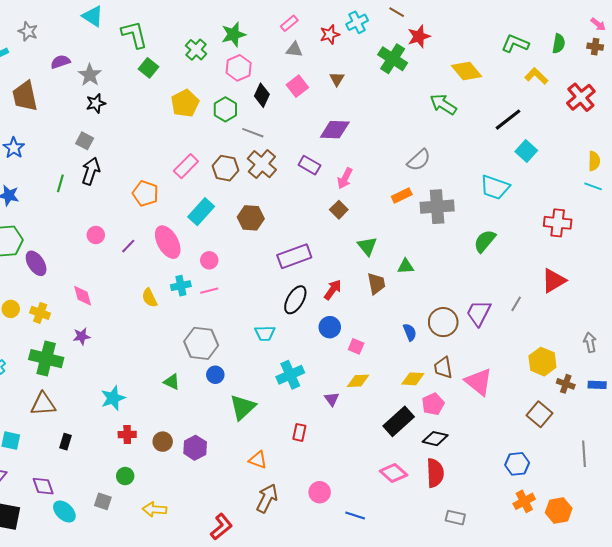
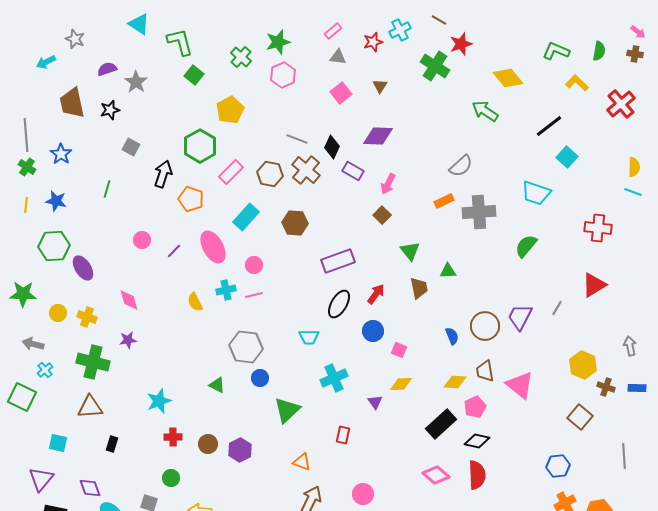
black diamond: (262, 95) -> (332, 147), moved
black star: (96, 103) -> (110, 110), moved
green hexagon: (225, 109) -> (200, 146), moved, size x1.4
black arrow: (91, 171) -> (163, 174), moved

